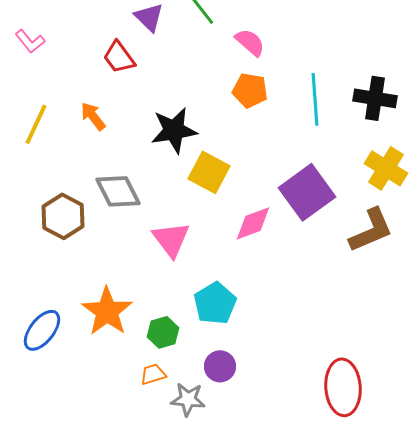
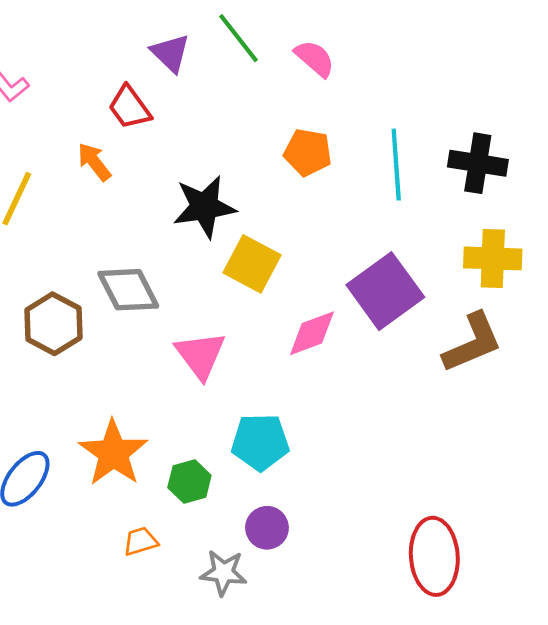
pink semicircle: (250, 42) -> (315, 58), moved
orange arrow: (93, 116) -> (94, 162), moved
yellow cross: (386, 168) -> (493, 258), turned -30
cyan pentagon: (215, 303) -> (260, 442), turned 30
orange trapezoid: (153, 374) -> (140, 541), moved

